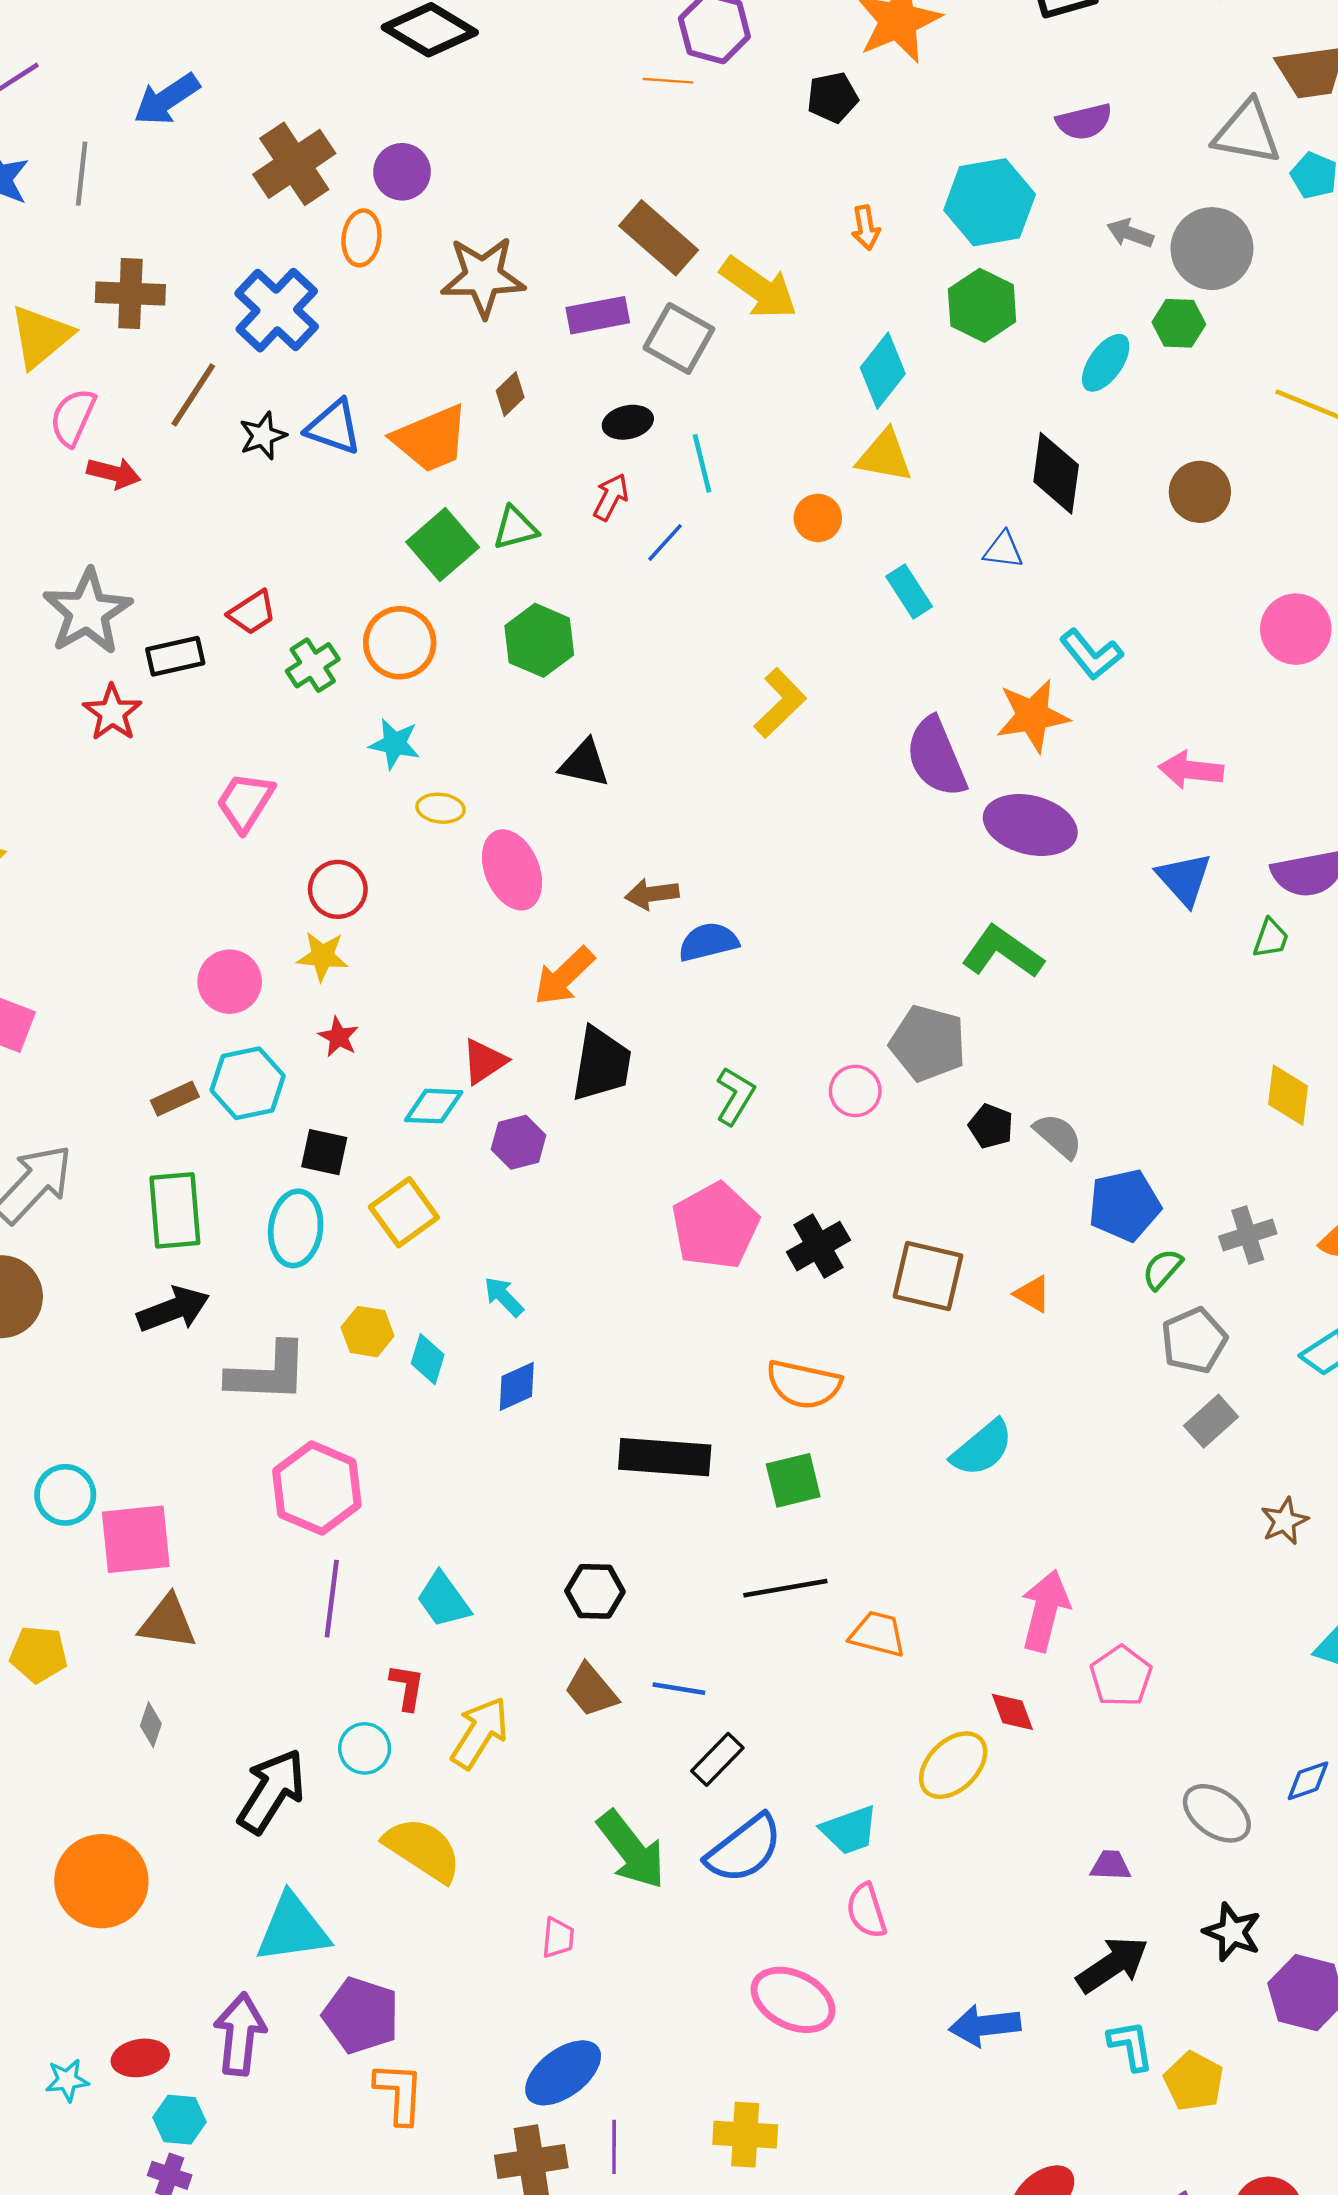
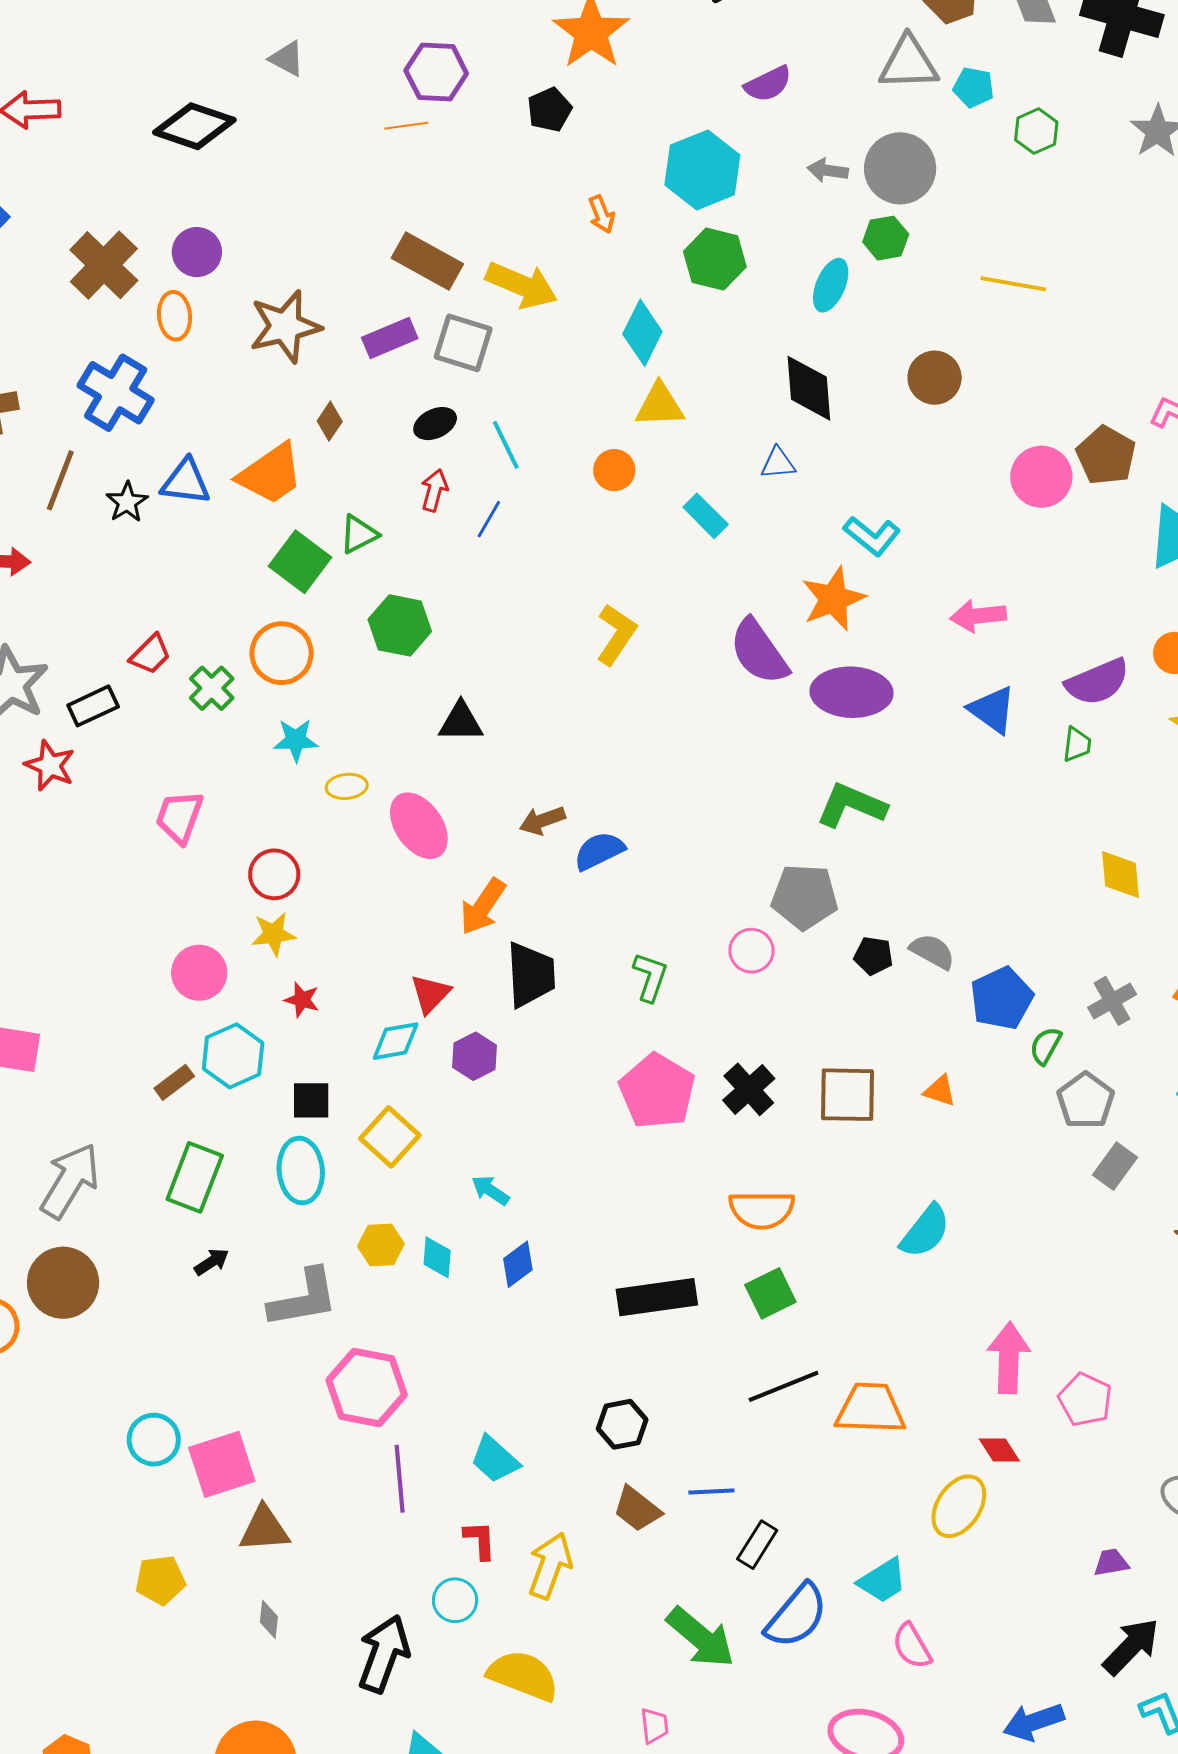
green rectangle: (175, 1210) -> (195, 1177), turned 38
black arrow: (173, 1309) -> (212, 1262), size x0.6
orange trapezoid: (878, 1634) -> (870, 1409), size x1.4

